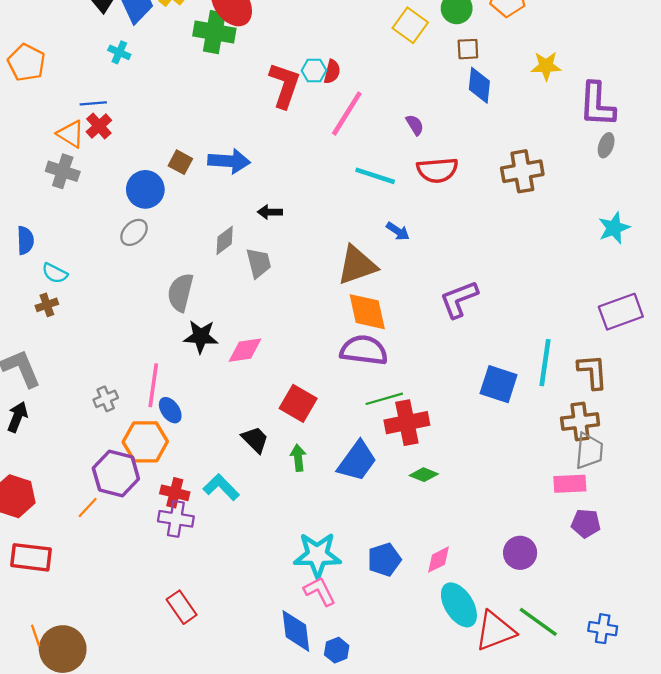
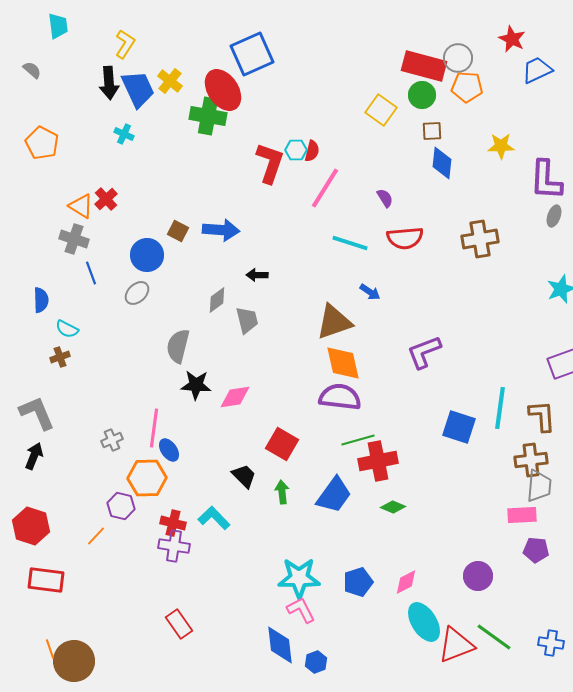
blue line: (93, 103) -> (91, 273), moved, turned 75
purple hexagon: (116, 474) -> (121, 506), size x0.7

